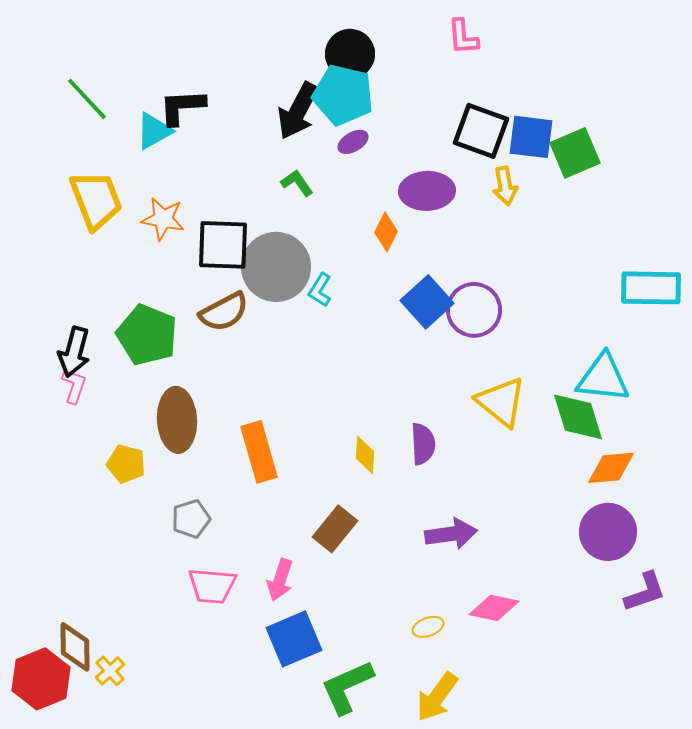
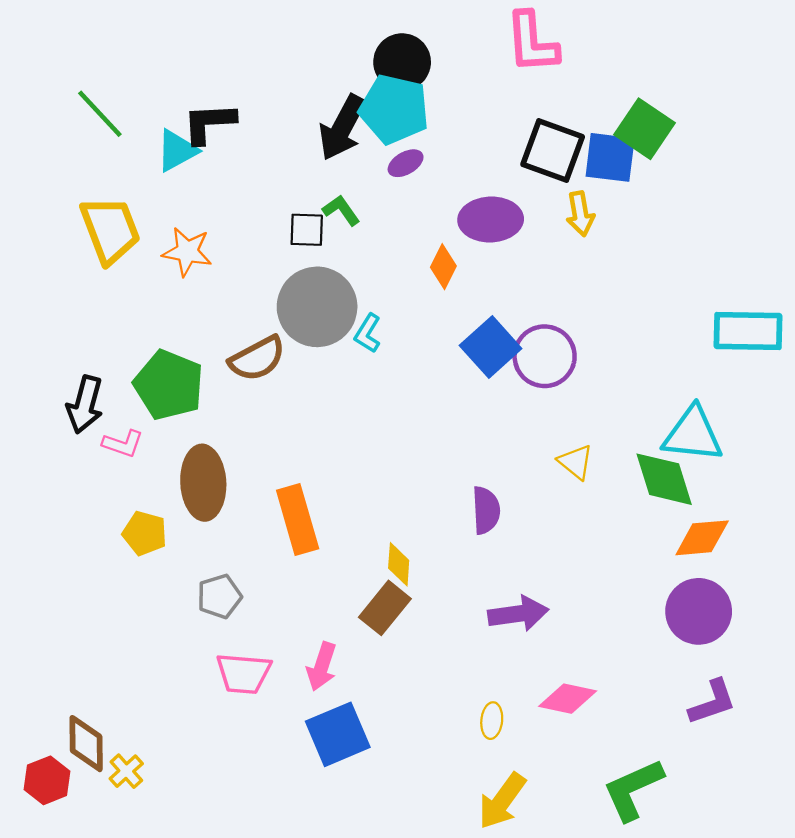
pink L-shape: (463, 37) -> (532, 43), size x1.5
green square: (575, 153) -> (645, 129), moved, turned -33
black square: (223, 245) -> (307, 230), moved, size x0.6
pink L-shape: (74, 386) -> (123, 444), moved, turned 90
yellow triangle: (501, 402) -> (576, 462), size x0.6
yellow diamond: (365, 455) -> (399, 564), moved
purple L-shape: (645, 592) -> (712, 702), moved
yellow ellipse: (428, 627) -> (492, 721), turned -64
red hexagon: (41, 679) -> (47, 780), size x0.7
green L-shape: (347, 687) -> (633, 790), moved

